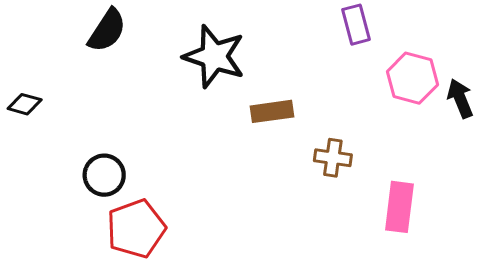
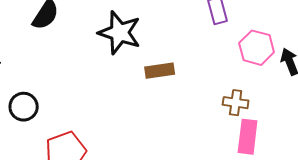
brown cross: (333, 158) -> (236, 103), moved
black circle: (104, 175) -> (24, 107), moved

